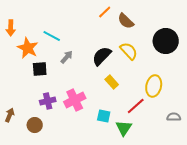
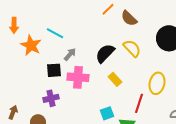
black square: (40, 69) -> (54, 70), moved
pink cross: (75, 100) -> (78, 77), moved, turned 30
red line: (136, 106) -> (139, 103), turned -30
cyan square: (104, 116) -> (107, 113), turned -32

